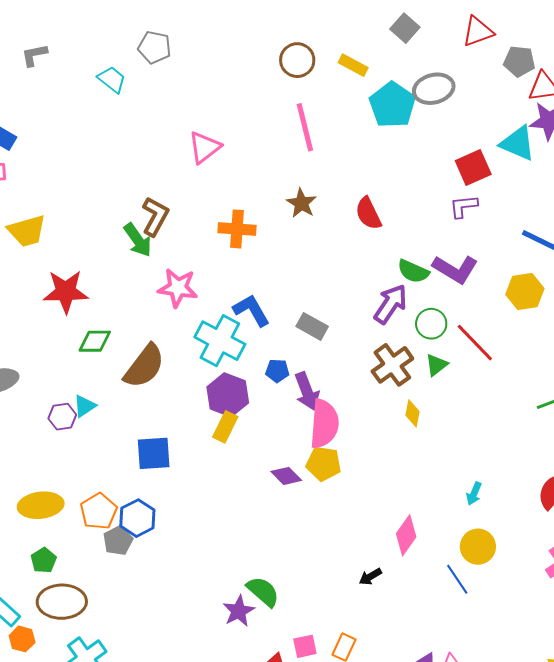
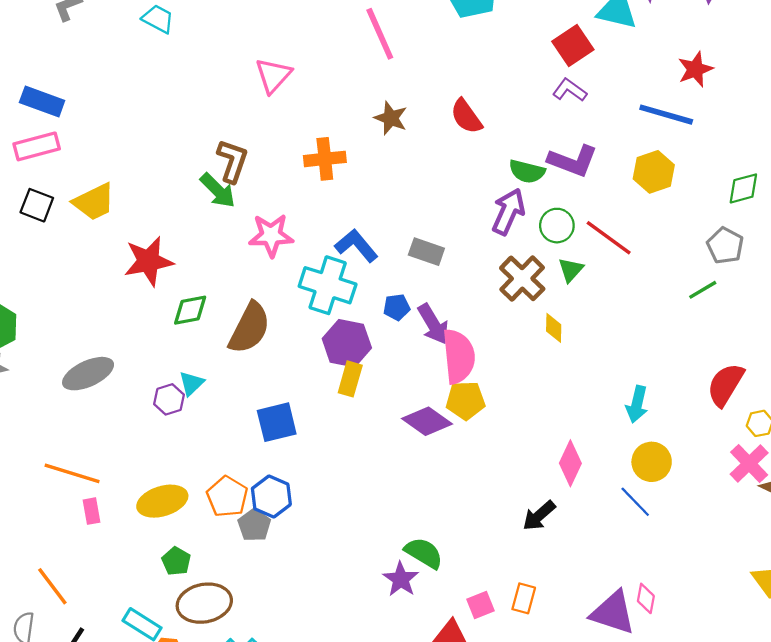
purple L-shape: (463, 206) -> (570, 90), turned 52
purple diamond: (286, 476) -> (427, 421), size x1.4
cyan arrow: (474, 494) -> (637, 404), size x1.4
black arrow: (370, 577) -> (539, 516), size x1.4

